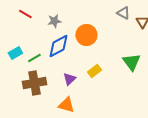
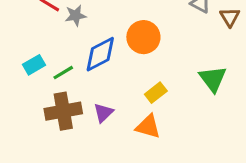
gray star: (54, 21) -> (76, 15), moved
purple triangle: (69, 79) -> (103, 113), moved
orange triangle: (66, 105) -> (148, 127), moved

